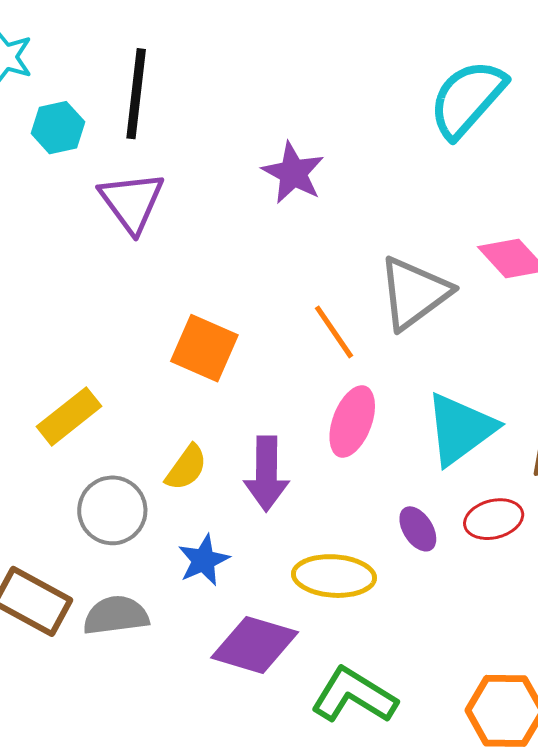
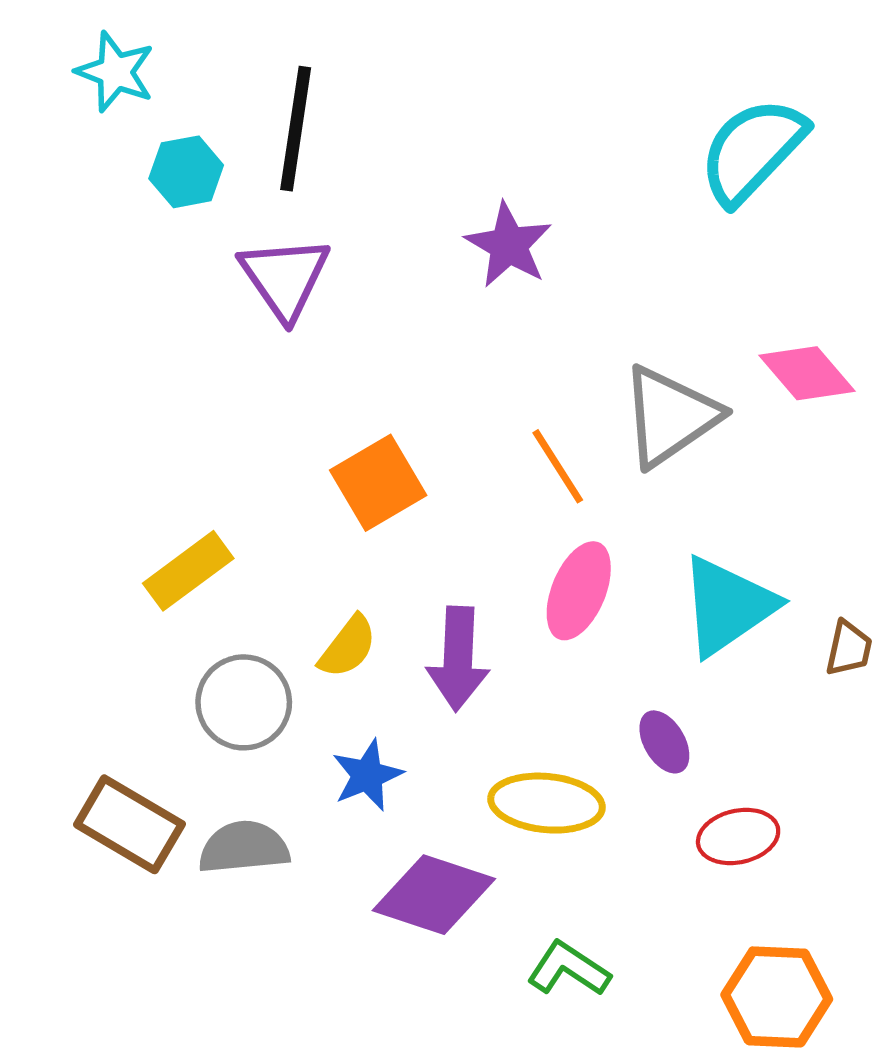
orange square: (204, 348) -> (378, 483), turned 34
red ellipse: (494, 519) -> (738, 836), moved
green L-shape: (354, 696) -> (569, 969), size x0.7

